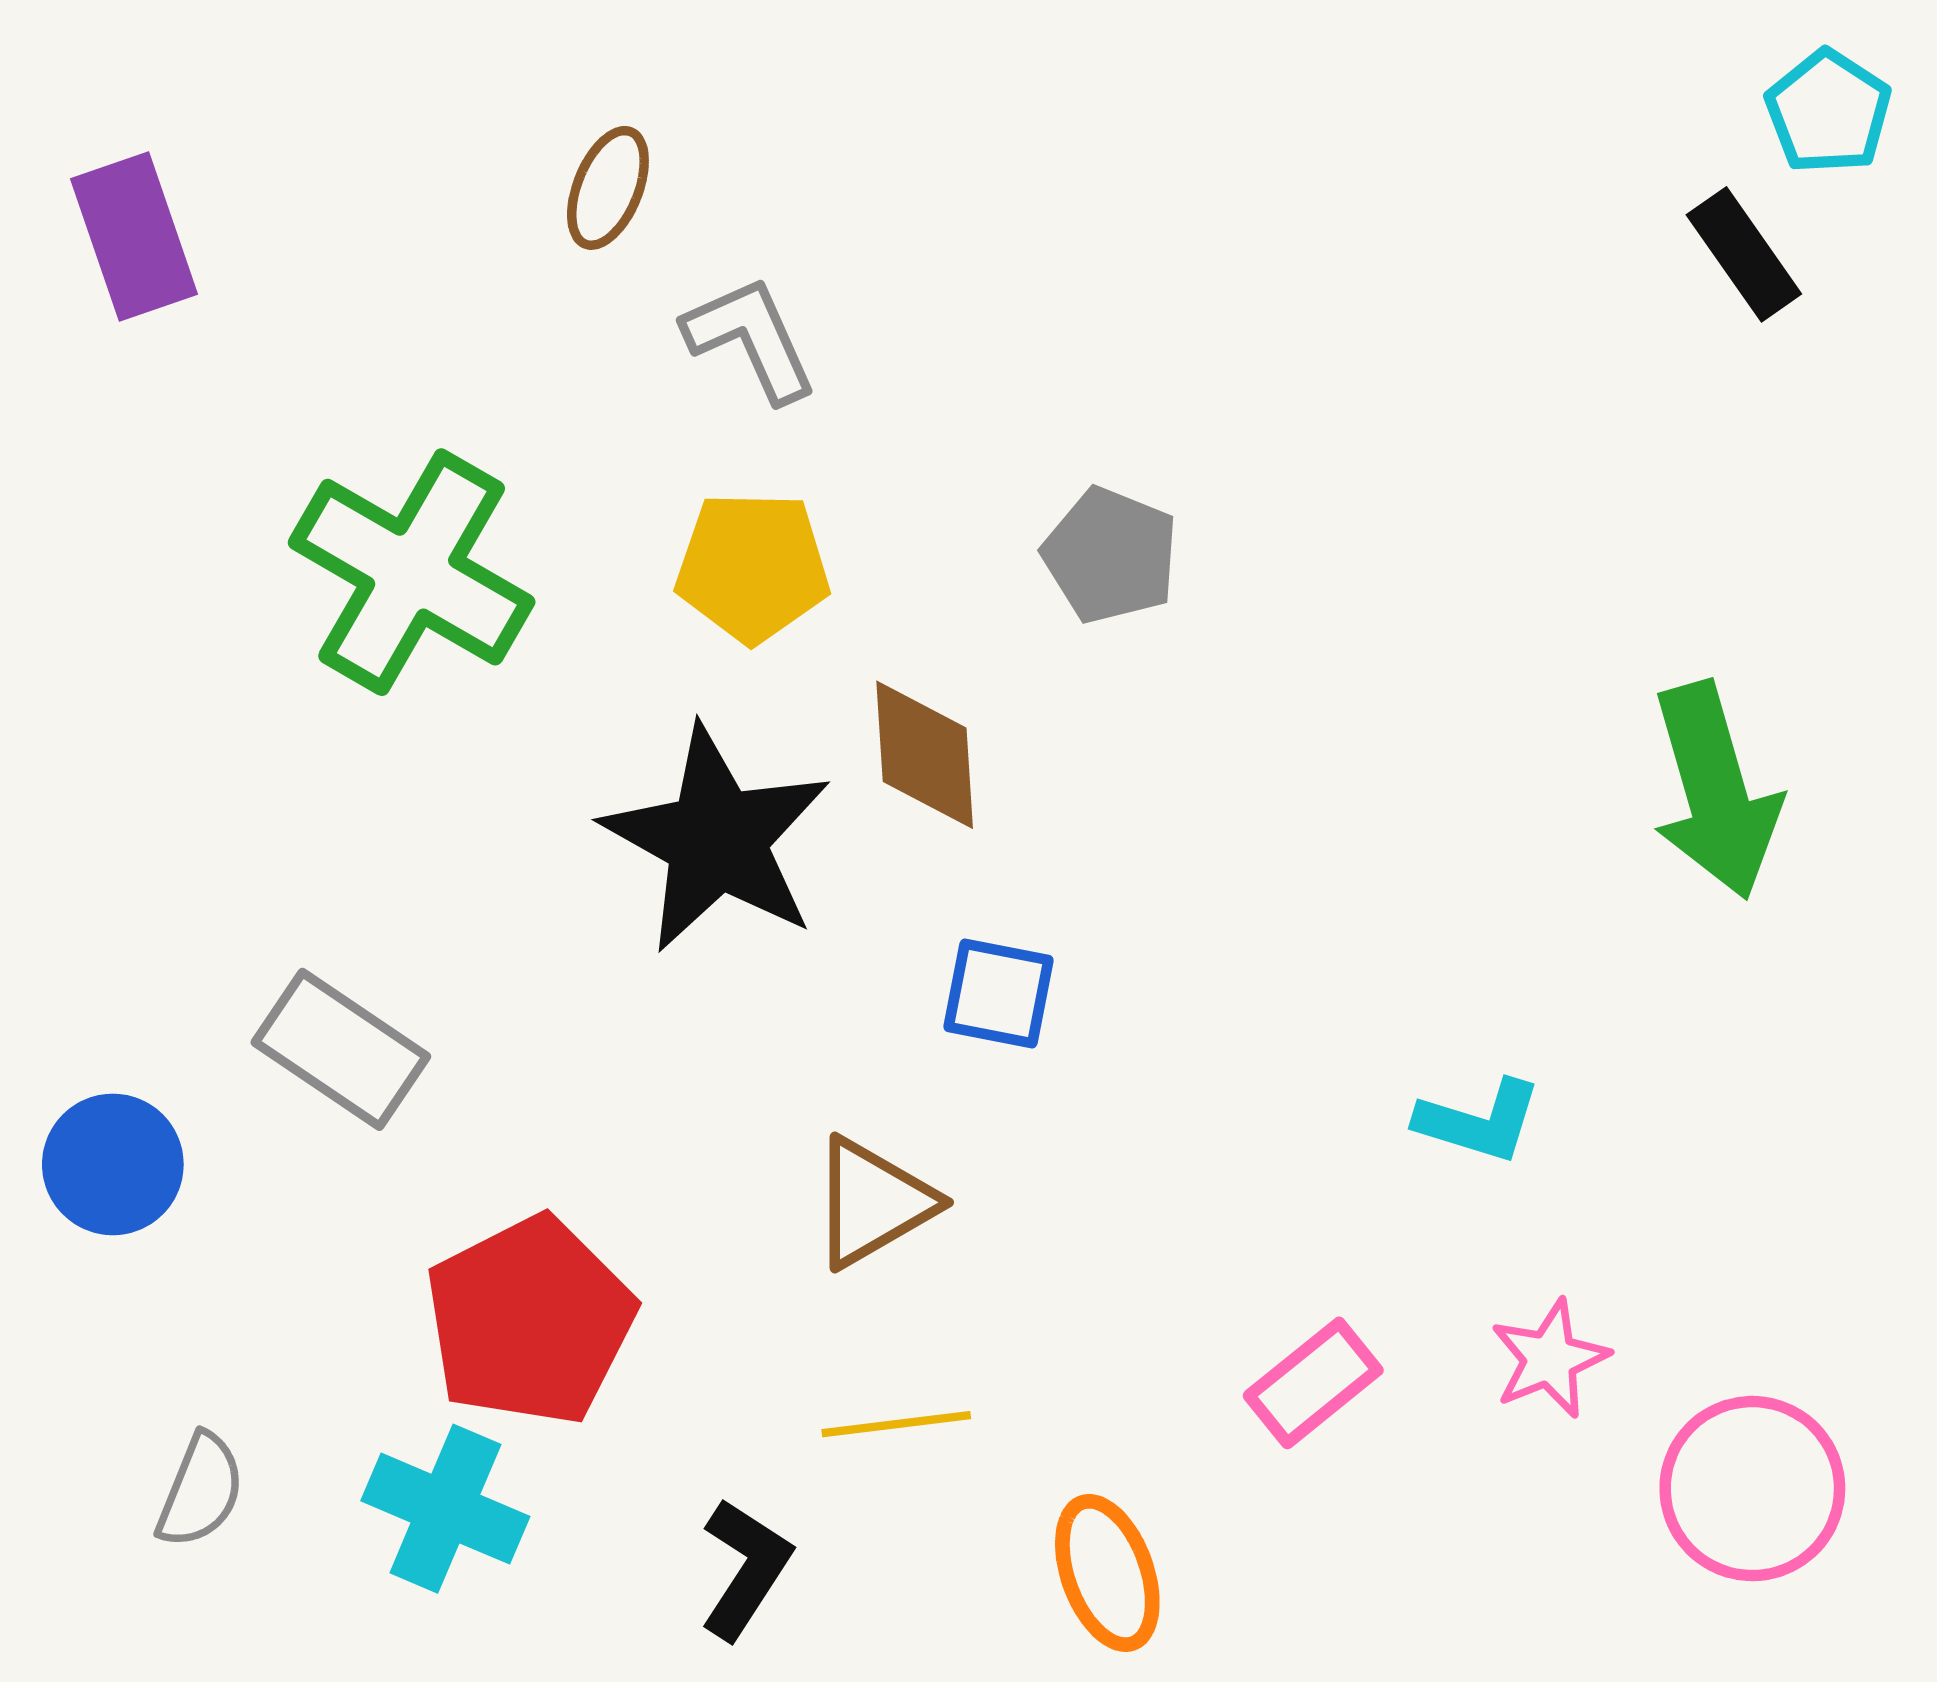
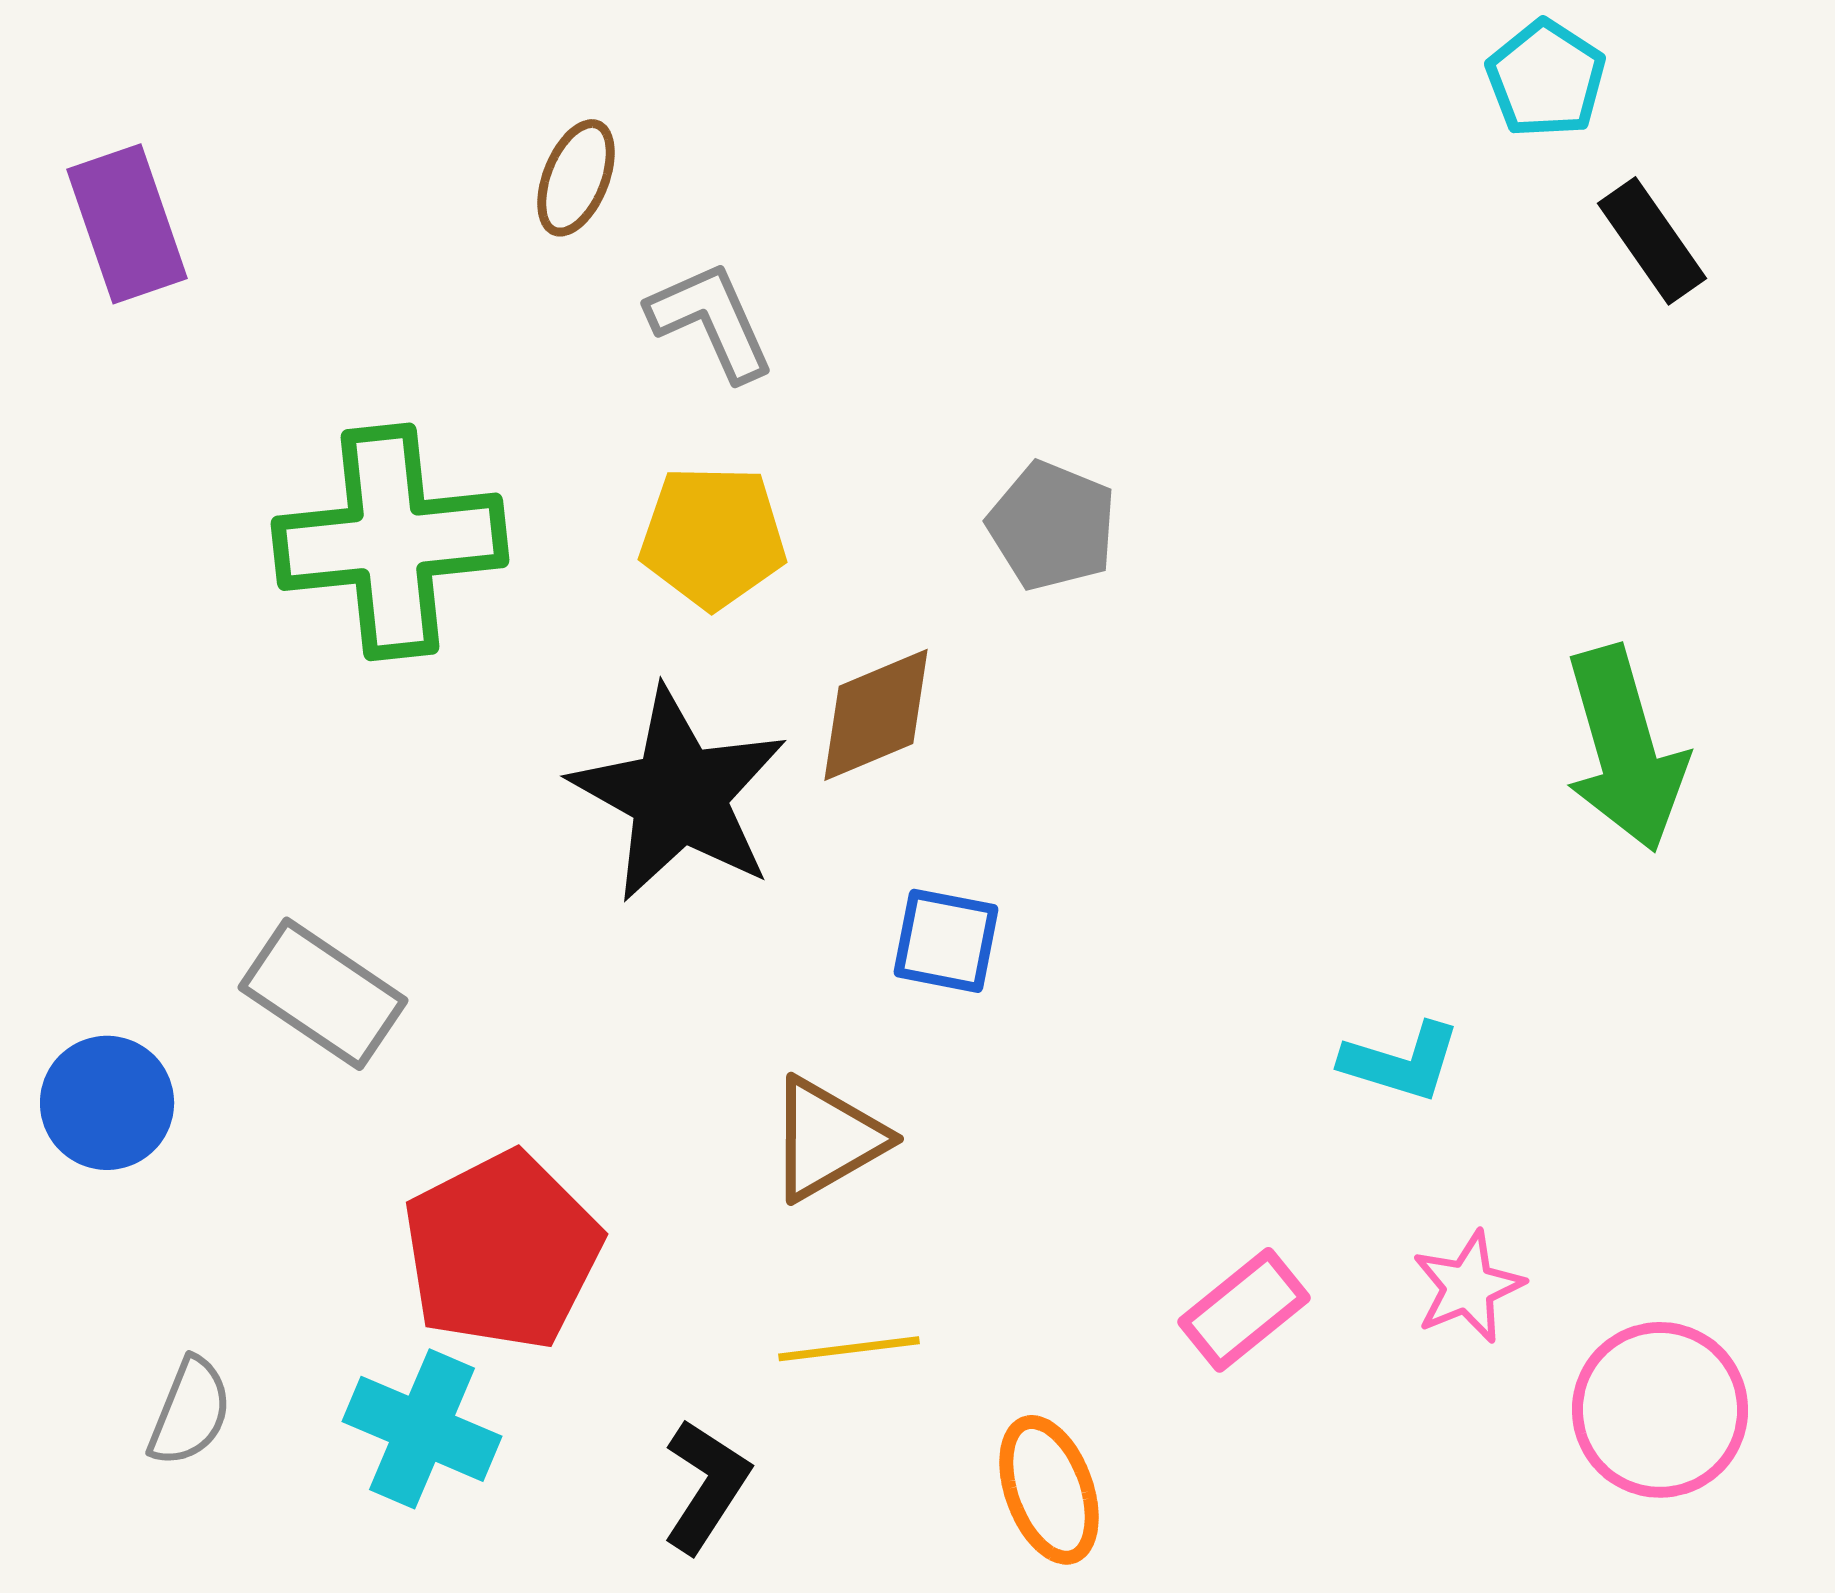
cyan pentagon: (1828, 112) -> (1546, 79), moved
green cross: (412, 572) -> (390, 542), turned -36
brown diamond: (925, 755) -> (876, 715), turned 71

